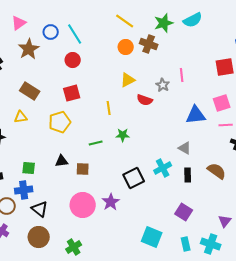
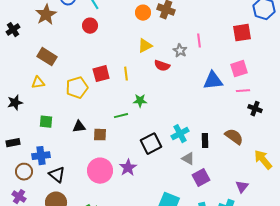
red square: (72, 93) -> (101, 74), moved
green line: (96, 143) -> (121, 116), moved
gray triangle: (185, 148) -> (188, 159), moved
green square: (29, 168) -> (46, 122), moved
purple square: (184, 212) -> (201, 178), turned 30

